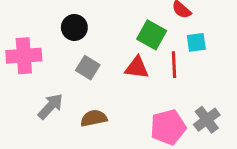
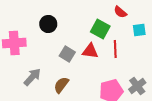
cyan square: (196, 42) -> (139, 30), moved
gray square: (88, 68) -> (67, 54), moved
brown semicircle: (94, 118) -> (61, 85), turned -42

